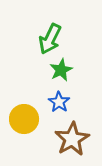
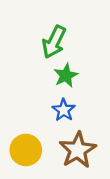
yellow circle: (24, 119) -> (26, 150), moved

